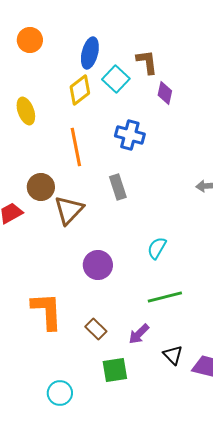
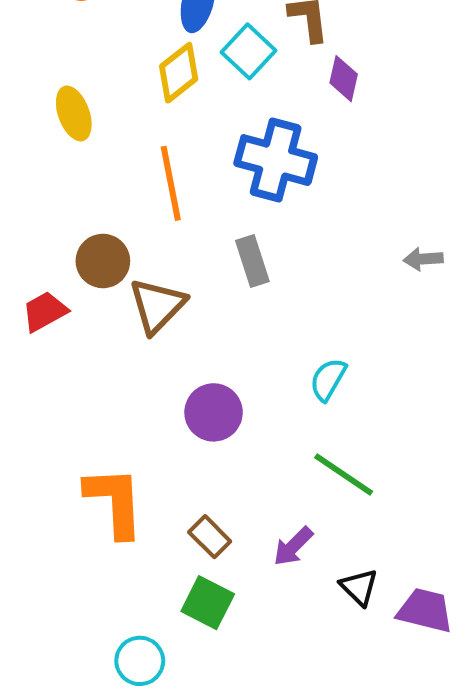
blue cross: (130, 135) -> (276, 160), size x1.4
green line: (165, 297) -> (344, 475), turned 48
green square: (115, 370) -> (208, 603), moved, turned 36

